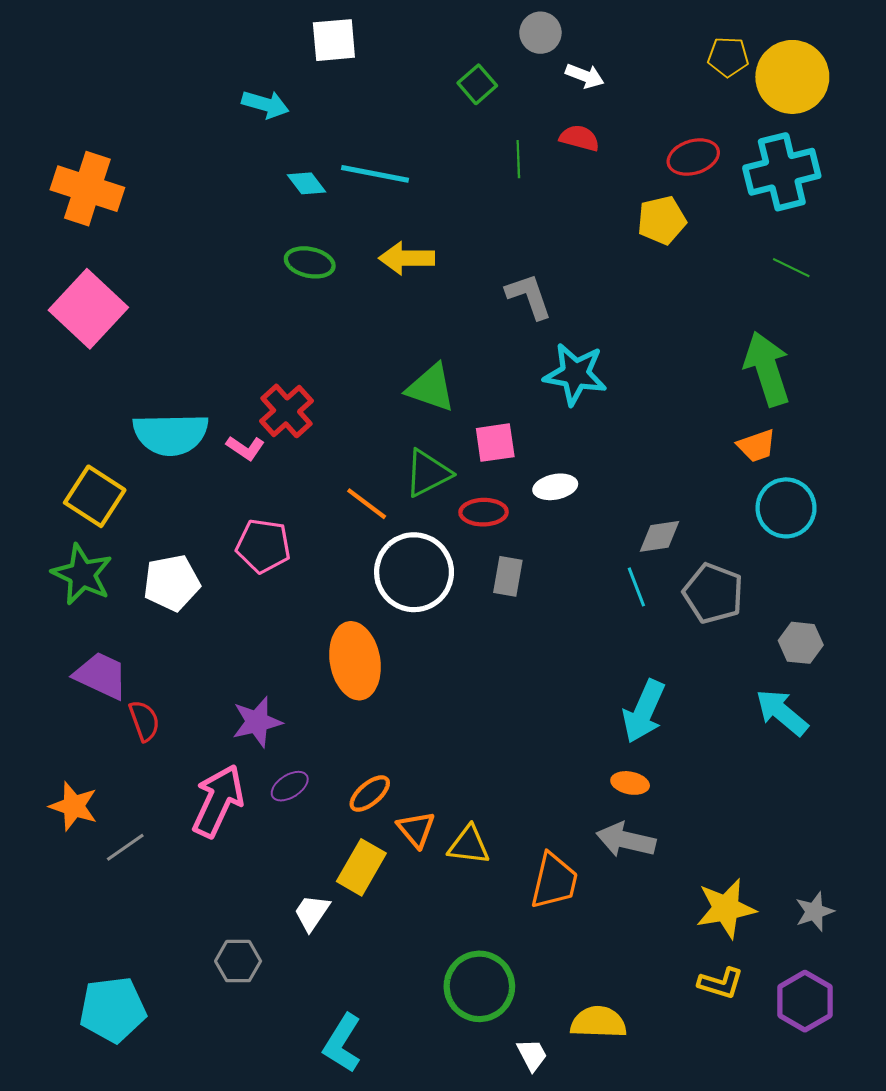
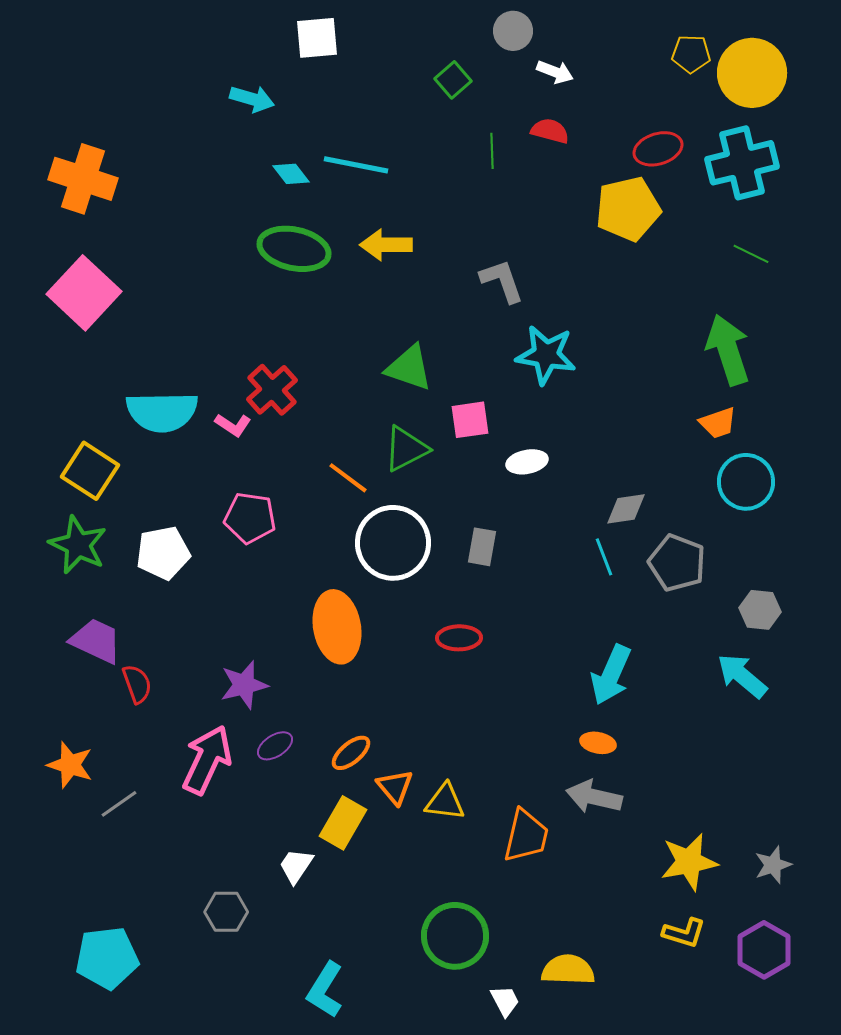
yellow pentagon: (662, 220) -> (628, 209), size x1.4
green ellipse: (310, 262) -> (294, 249), size x1.5
red ellipse: (484, 512) -> (459, 638), moved

